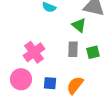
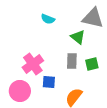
blue square: (50, 83) -> (49, 82), moved

